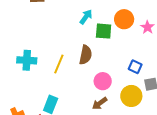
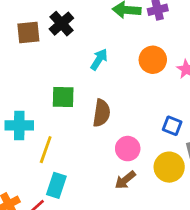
green square: (104, 31) -> (63, 97), moved
yellow line: (59, 64) -> (46, 150), moved

